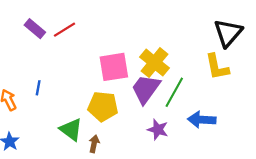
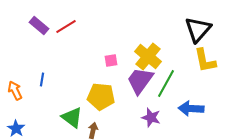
black triangle: (228, 33) -> (198, 30), moved
pink square: (114, 67) -> (111, 60), size x0.5

